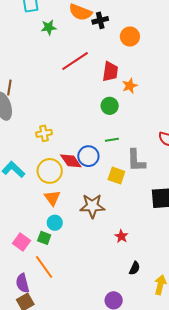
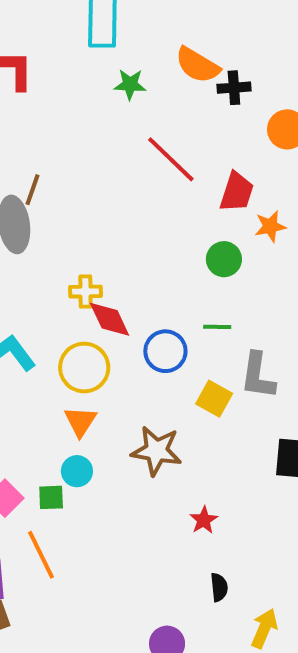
red line: (75, 61) -> (171, 159), turned 68
red diamond: (71, 161) -> (110, 319), moved
green square: (44, 238) -> (51, 497), turned -32
black semicircle: (135, 268) -> (219, 587), turned -40

